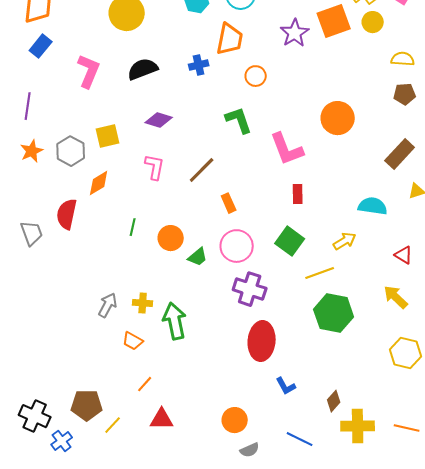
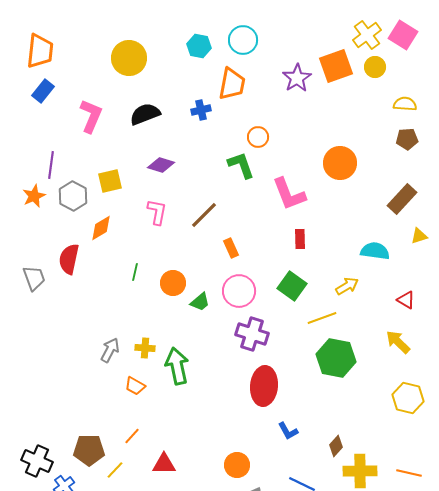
orange circle: (256, 76) -> (258, 137), moved
purple line: (28, 106) -> (51, 165), moved
orange line: (145, 384) -> (132, 436), moved

